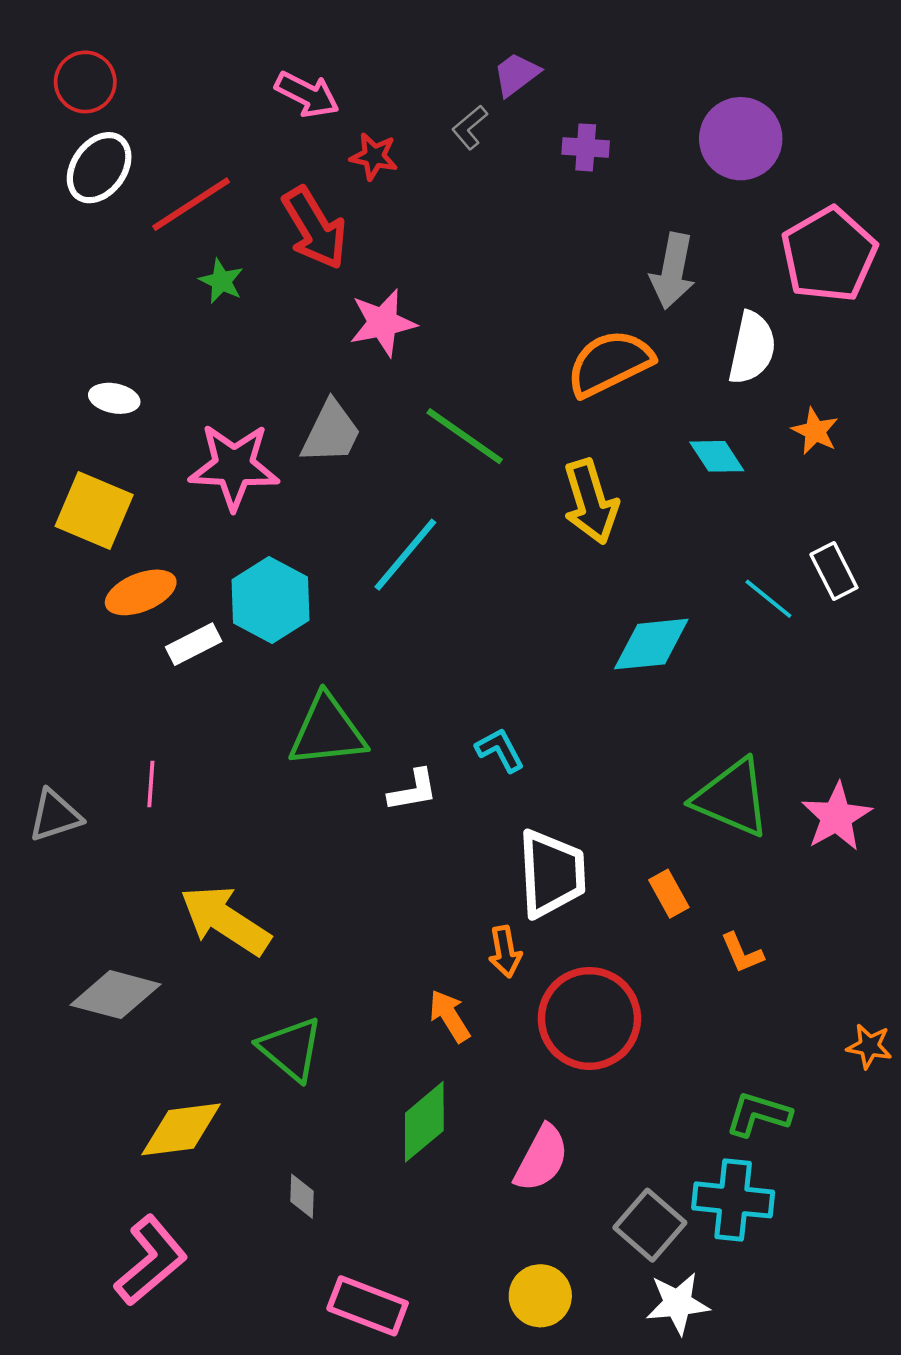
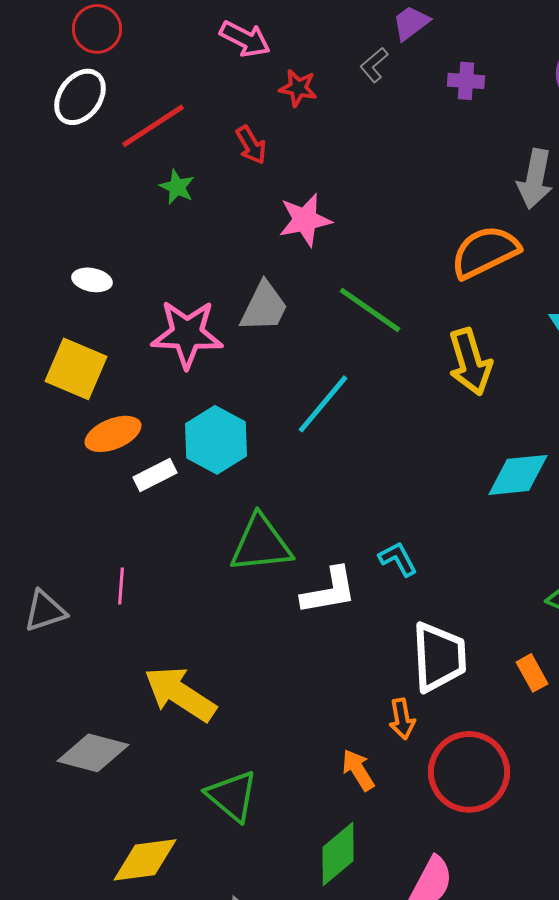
red circle: (85, 82) -> (97, 29), moved
red arrow: (315, 228) -> (251, 145), size x0.6
white L-shape: (413, 790) -> (329, 591), size x1.4

